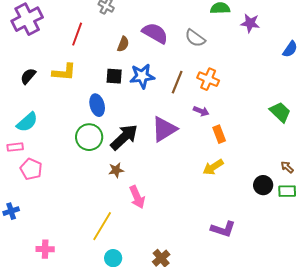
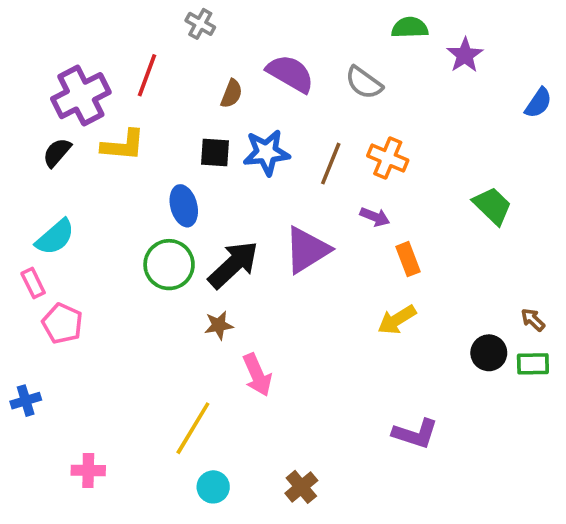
purple cross: (27, 19) -> (81, 96), moved
purple star: (250, 23) -> (465, 55), turned 30
green trapezoid: (280, 112) -> (492, 206), moved
pink rectangle: (15, 147) -> (33, 283), turned 70

